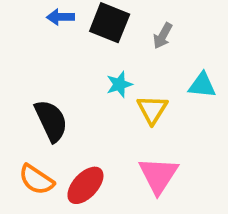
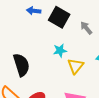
gray arrow: (163, 36) -> (86, 28), turned 104

